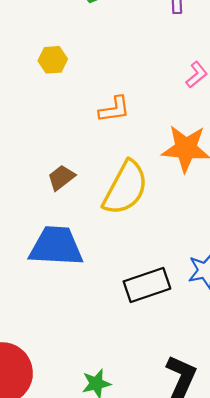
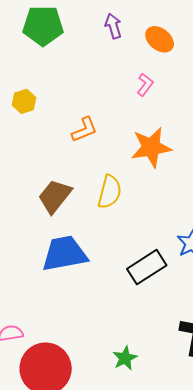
brown trapezoid: (61, 178) -> (55, 196), size x1.5
yellow semicircle: (126, 188) -> (110, 192), size x0.7

